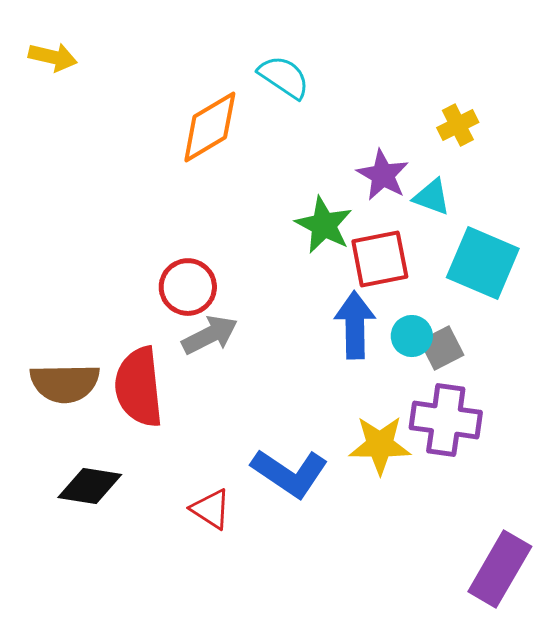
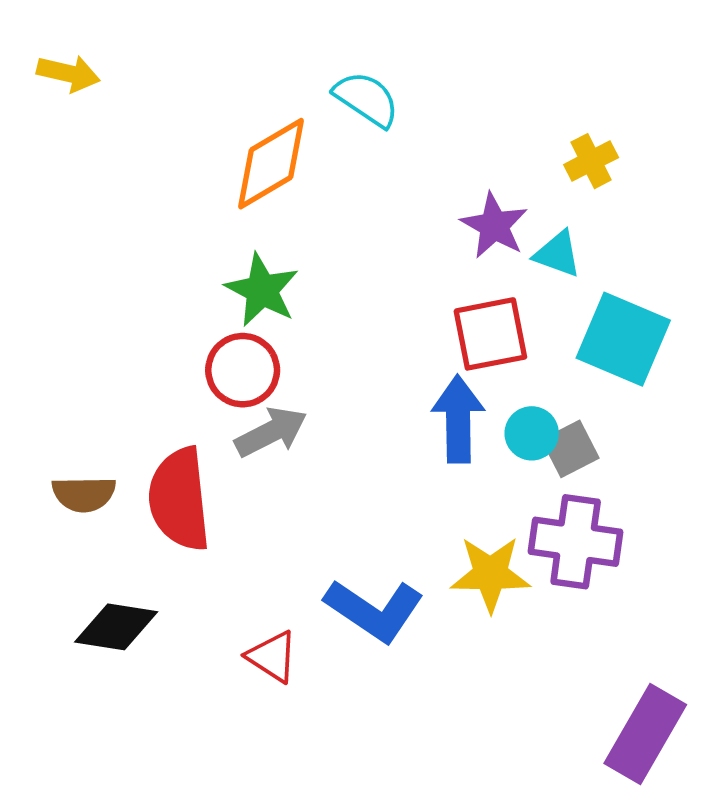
green star: (324, 225) -> (262, 290), moved
brown semicircle: (65, 383) -> (84, 494), size x0.7

